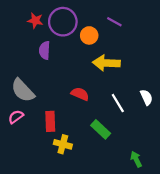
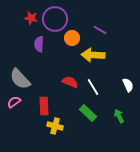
purple line: (114, 22) -> (100, 30), moved
orange circle: (89, 35) -> (72, 38), moved
white line: (118, 103) -> (93, 87), moved
green arrow: (136, 159) -> (119, 116), moved

